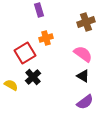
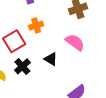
black triangle: (83, 76) -> (51, 59), moved

